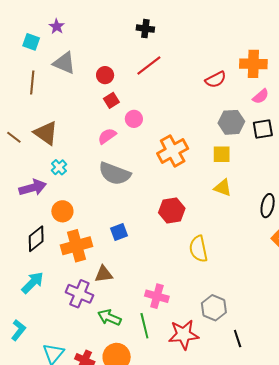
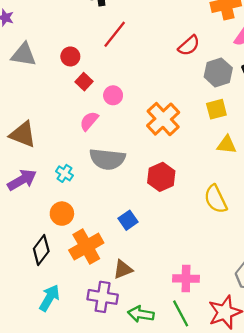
red semicircle: (216, 80) -> (189, 46), moved
cyan cross: (59, 167) -> (64, 173), moved
purple arrow: (33, 188) -> (22, 180), moved
red hexagon: (172, 210) -> (161, 177), moved
yellow semicircle: (198, 249) -> (216, 199), moved

